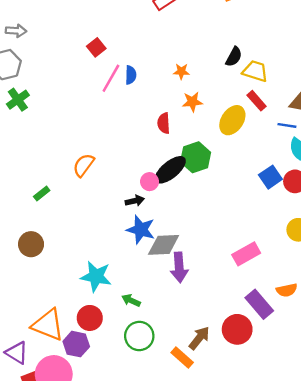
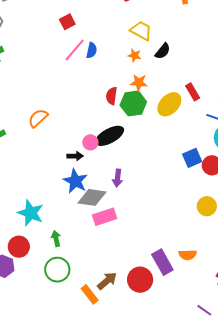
black semicircle: (234, 57) -> (163, 51), moved
yellow trapezoid: (255, 71) -> (141, 31), moved
green hexagon: (196, 157) -> (133, 103), moved
pink rectangle: (246, 254) -> (105, 217), moved
purple arrow: (179, 267) -> (118, 178), moved, size x0.7
green arrow: (131, 300) -> (56, 239), turned 42

